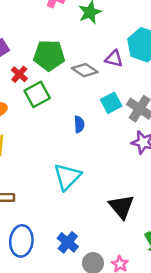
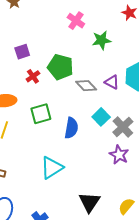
green square: (37, 94) -> (41, 114), moved
cyan square: (111, 103) -> (101, 117), turned -30
blue semicircle: (79, 124) -> (71, 128), size x1.5

